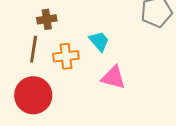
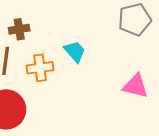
pink triangle: (113, 77) -> (135, 86), moved

